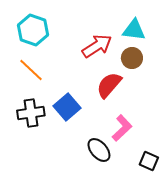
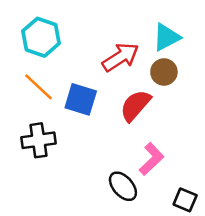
cyan triangle: (134, 30) -> (166, 37), turned -35
blue square: (67, 107) -> (81, 99), moved, turned -32

